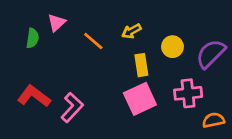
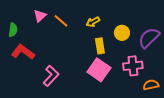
green semicircle: (33, 38) -> (13, 30), moved
orange line: (93, 41) -> (61, 21), moved
red L-shape: (34, 96) -> (23, 52), moved
pink square: (140, 99) -> (99, 70), turned -30

